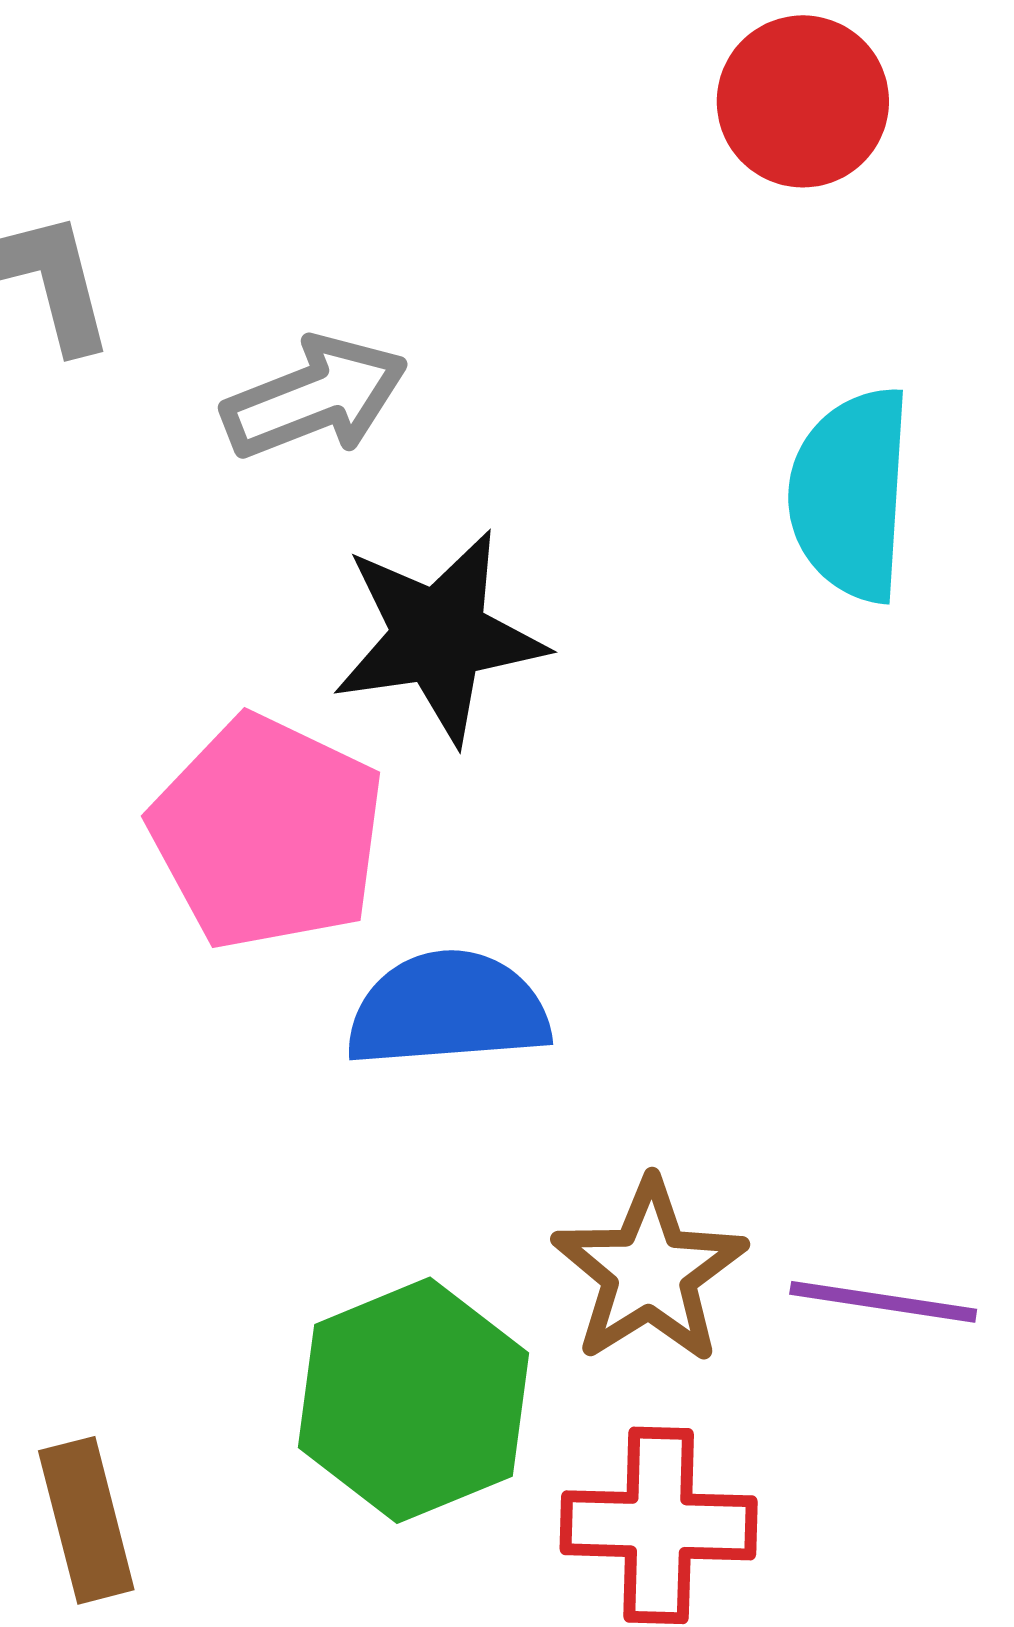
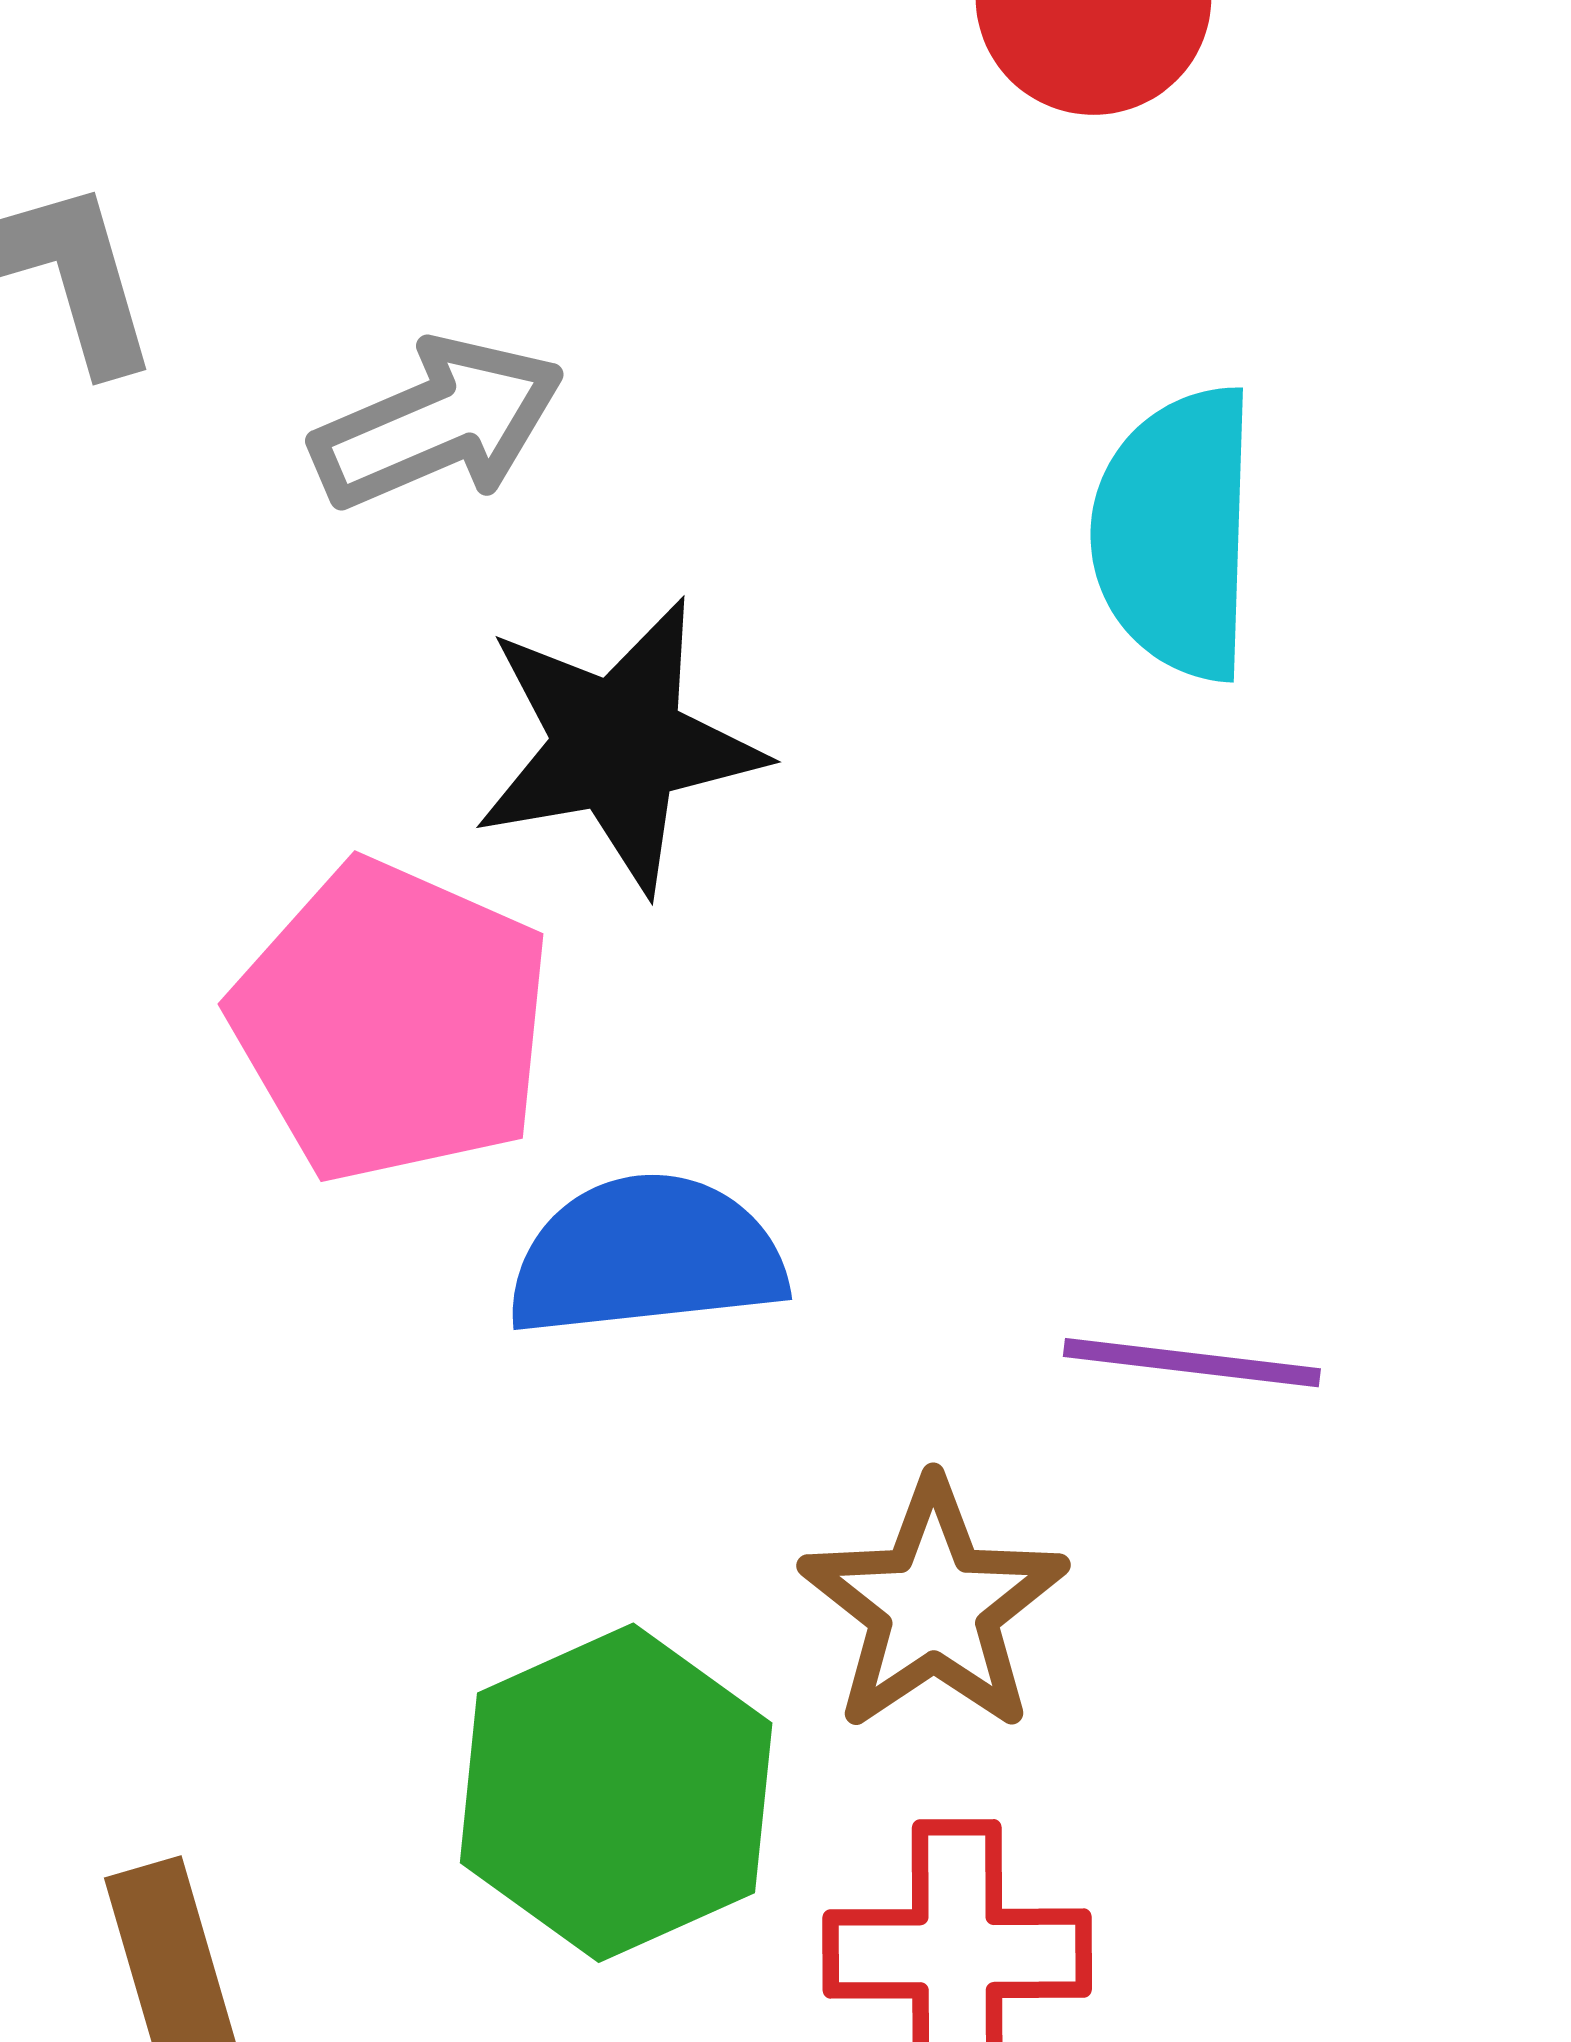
purple line: (883, 1302) -> (1192, 1363), moved

